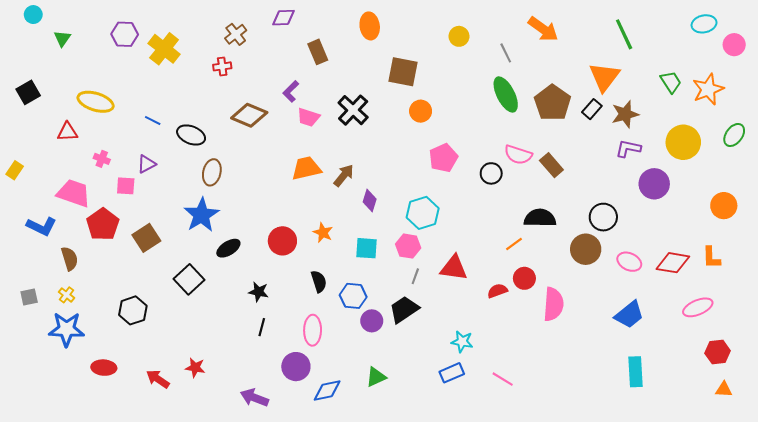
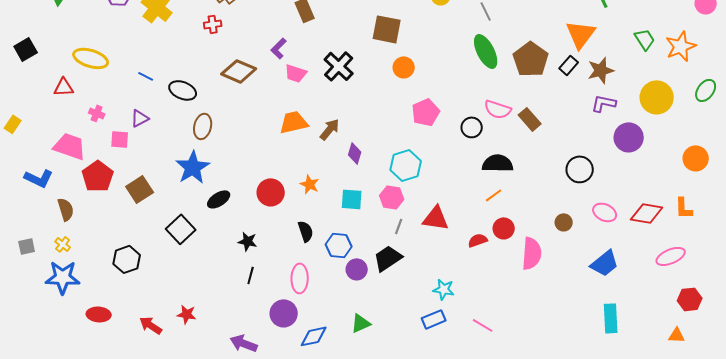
black semicircle: (540, 218) -> (498, 163), moved
brown circle: (586, 249) -> (564, 222), moved, size x0.6
orange triangle: (724, 389) -> (677, 335), moved

